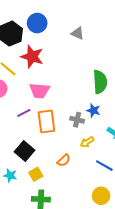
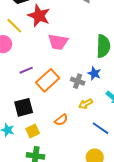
pink trapezoid: (39, 91) -> (58, 42), moved
orange rectangle: (46, 122) -> (48, 80), turned 50
black square: (25, 151) -> (24, 107), turned 30

